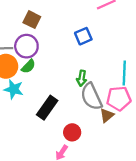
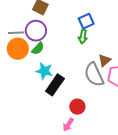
green arrow: (82, 78) -> (83, 37), moved
cyan star: (14, 89) -> (44, 71), moved
brown triangle: (107, 115) -> (105, 60), moved

